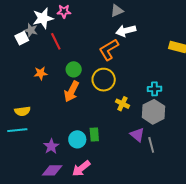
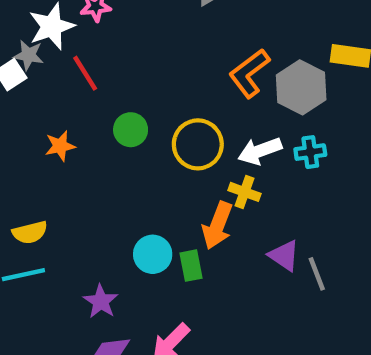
white arrow: (126, 31) -> (260, 151), moved
orange L-shape: (109, 50) -> (249, 73), moved
orange arrow: (72, 91) -> (217, 225), moved
gray hexagon: (153, 112) -> (301, 87), moved
cyan circle: (77, 139) -> (153, 254), moved

